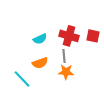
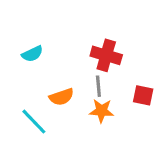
red square: (93, 36) -> (143, 95), moved
cyan semicircle: (40, 39) -> (32, 54), moved

